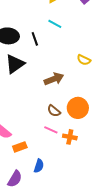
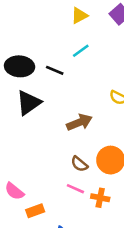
cyan line: (55, 24) -> (81, 51), turned -64
black line: (35, 39) -> (55, 70), turned -48

